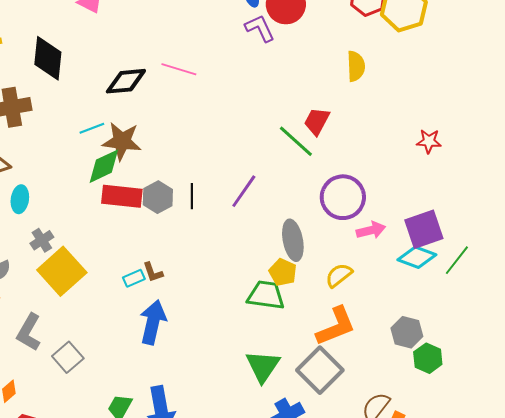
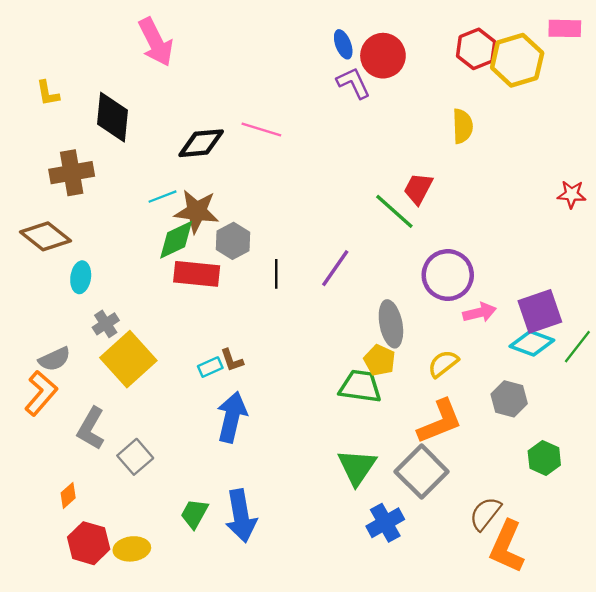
red star: (429, 141) -> (572, 194), moved
gray hexagon: (158, 197) -> (233, 241), moved
gray hexagon: (407, 332) -> (509, 399), moved

